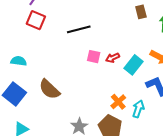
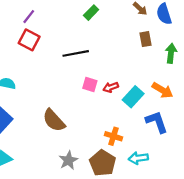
brown semicircle: (49, 89) -> (54, 120), moved
orange cross: (118, 102) -> (113, 136), turned -35
cyan arrow: (138, 109) -> (138, 158), moved, turned -120

